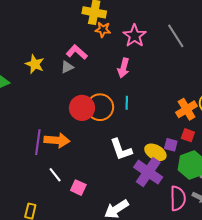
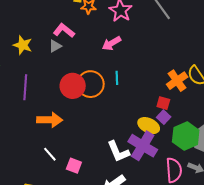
pink arrow: (123, 68) -> (111, 43), turned 48
red square: (188, 135) -> (163, 103), moved
purple line: (38, 142) -> (25, 87), moved
purple square: (171, 145) -> (164, 117), turned 32
white L-shape: (121, 149) -> (118, 152), moved

